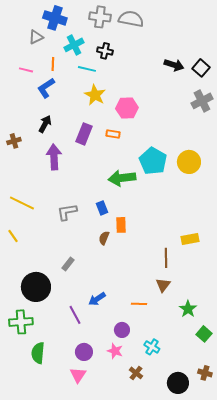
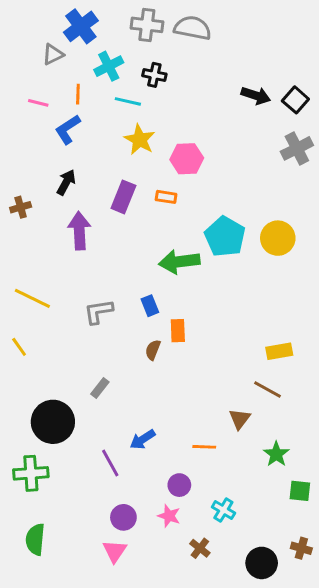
blue cross: (55, 18) -> (81, 26), turned 35
brown line: (166, 258) -> (268, 389), moved, turned -60
green square: (204, 334) -> (300, 491), turned -35
green semicircle: (38, 353) -> (35, 539), moved

